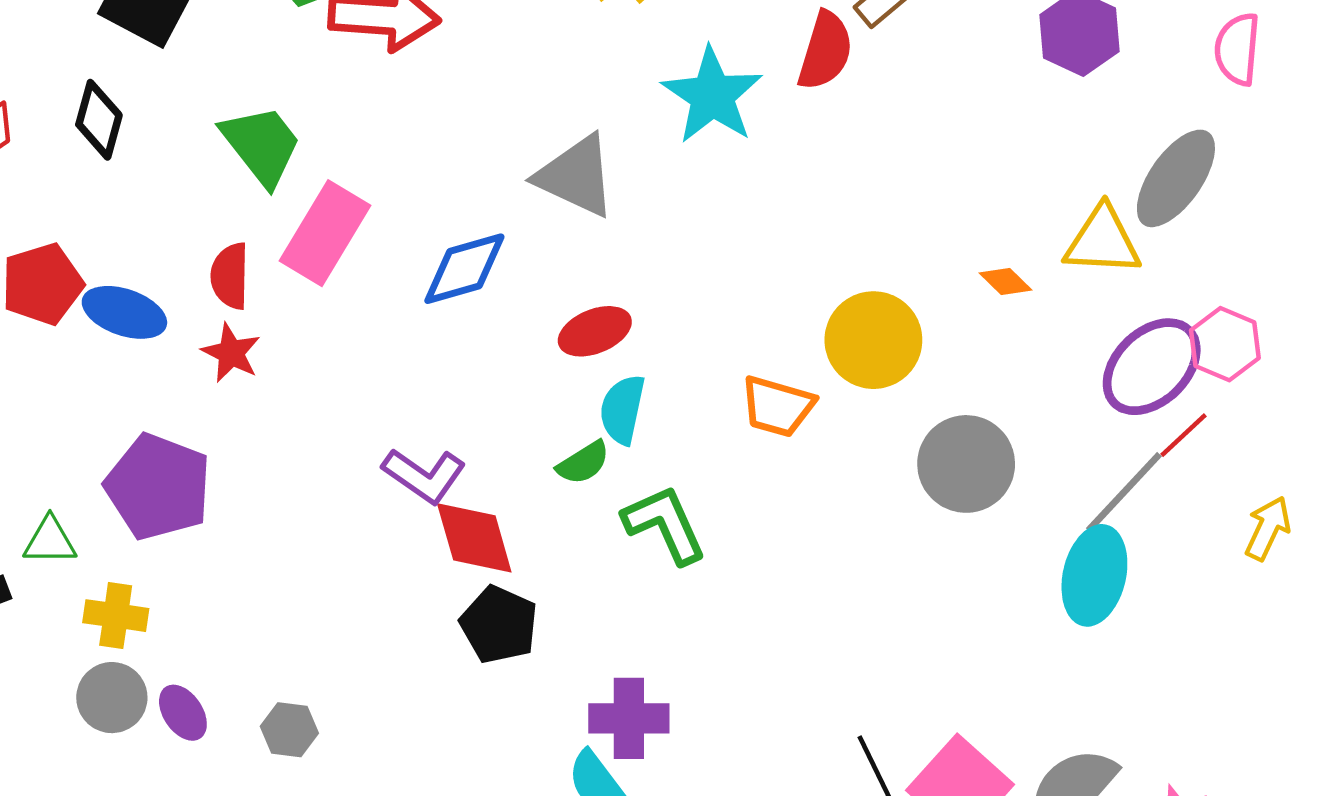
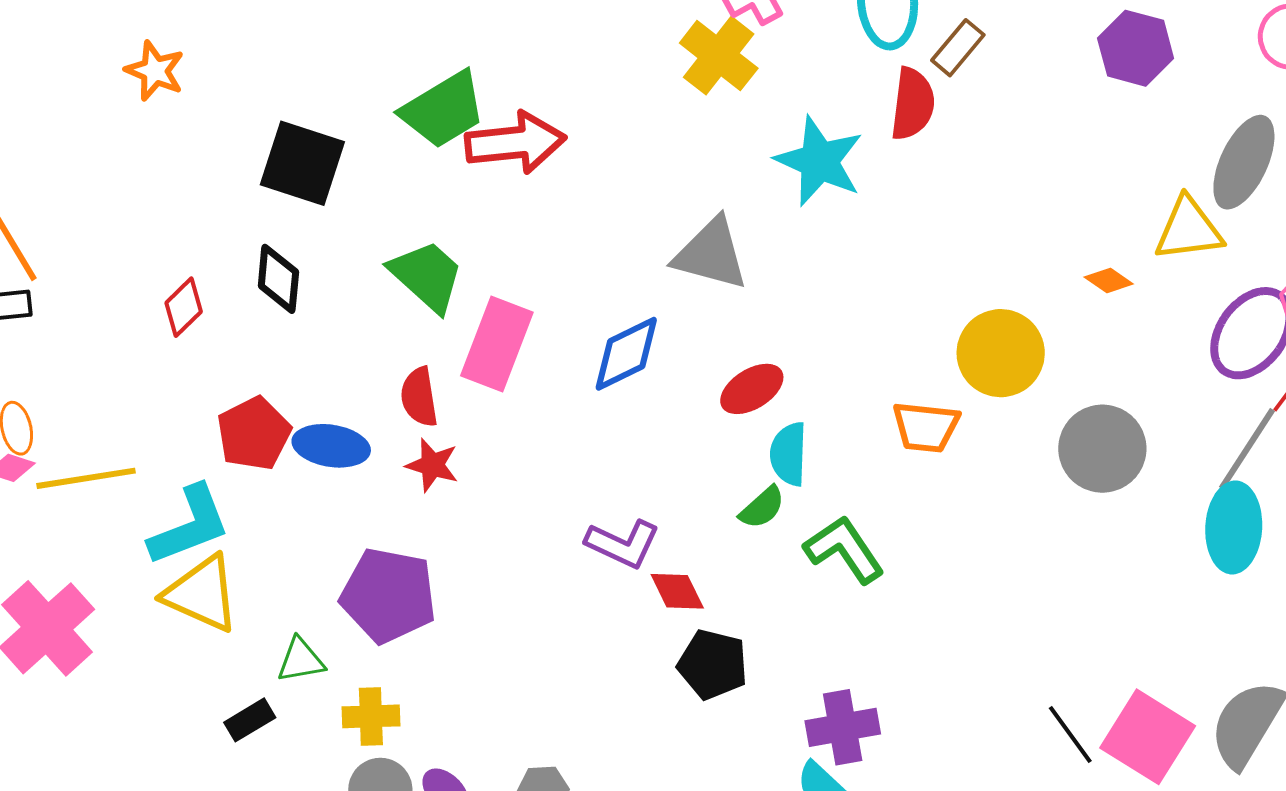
red diamond: (474, 538) -> (677, 591), size x0.7

